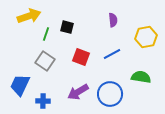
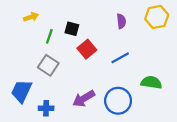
yellow arrow: (29, 16) -> (31, 17), size x0.6
yellow hexagon: (146, 37) -> (157, 17), moved
red square: (81, 57) -> (87, 49), moved, turned 30

